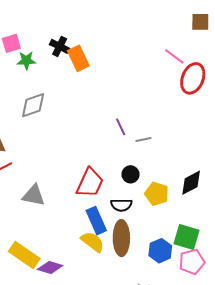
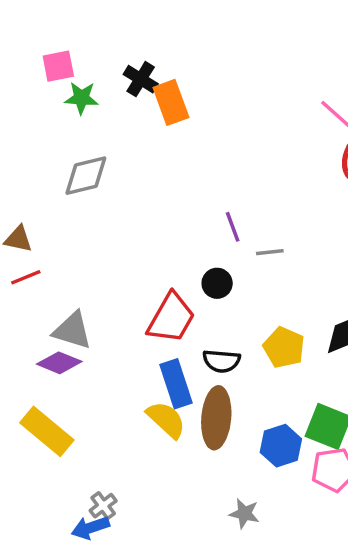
black circle: (131, 174) -> (217, 283), moved
purple diamond: (50, 267) -> (59, 363), moved

